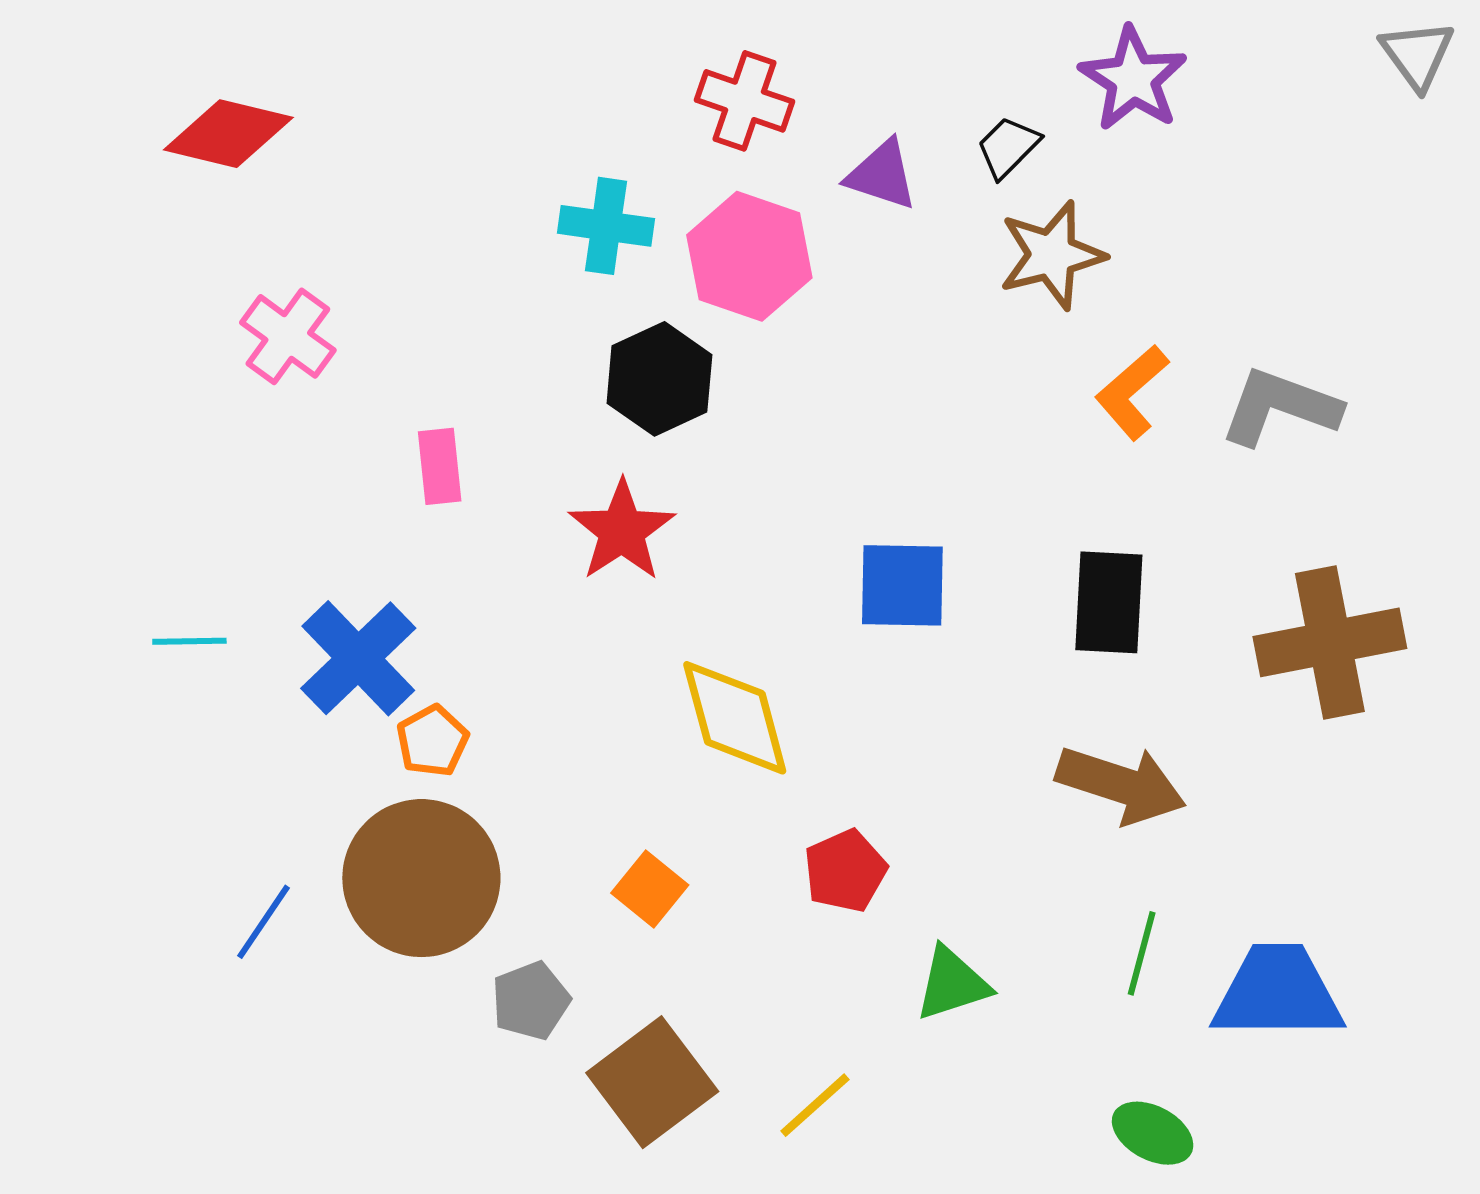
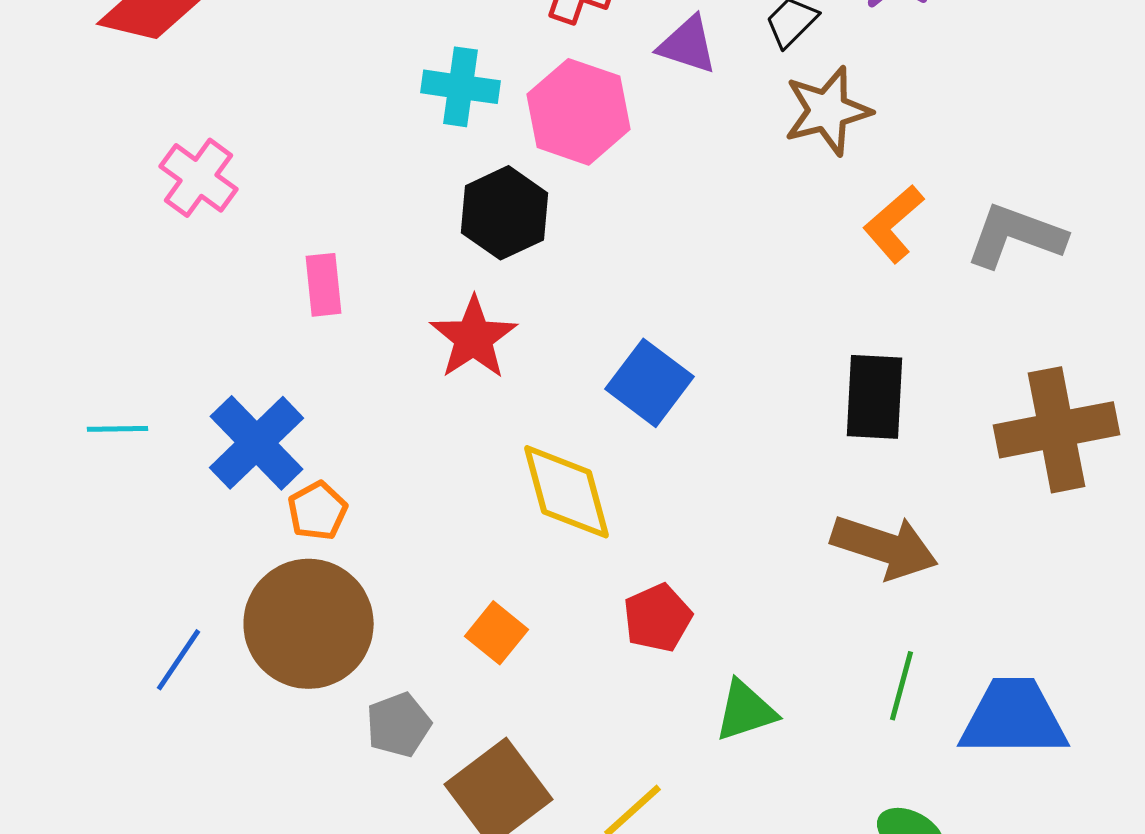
blue square: (902, 585) -> (650, 383), moved, turned 36

